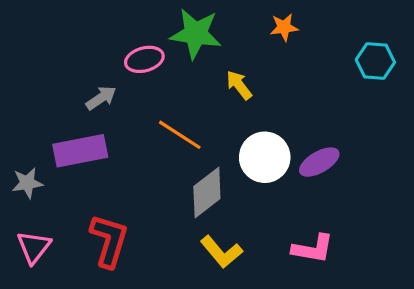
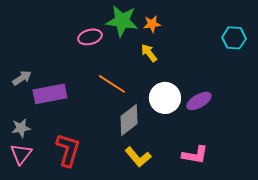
orange star: (284, 27) -> (152, 24), moved
gray arrow: (101, 98) -> (22, 78), moved
gray star: (27, 183) -> (21, 128), moved

